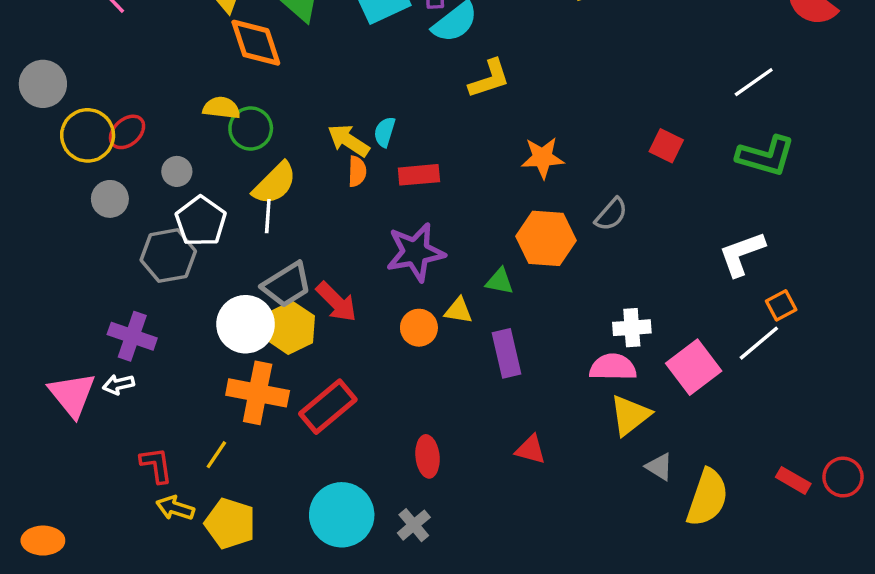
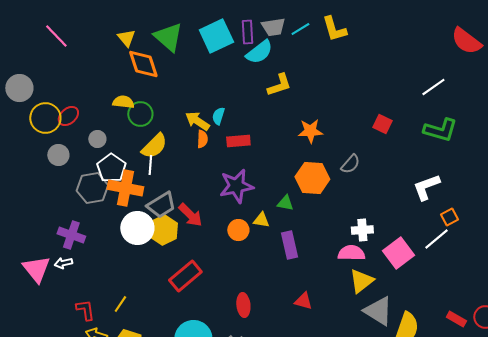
orange cross: (258, 393) -> (125, 188), moved
gray triangle: (659, 467) -> (378, 311), size x1.8

